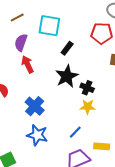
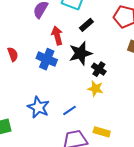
red arrow: (27, 64) -> (57, 36), moved
blue cross: (35, 106) -> (47, 59), moved, turned -30
blue line: (75, 132) -> (70, 110), moved

